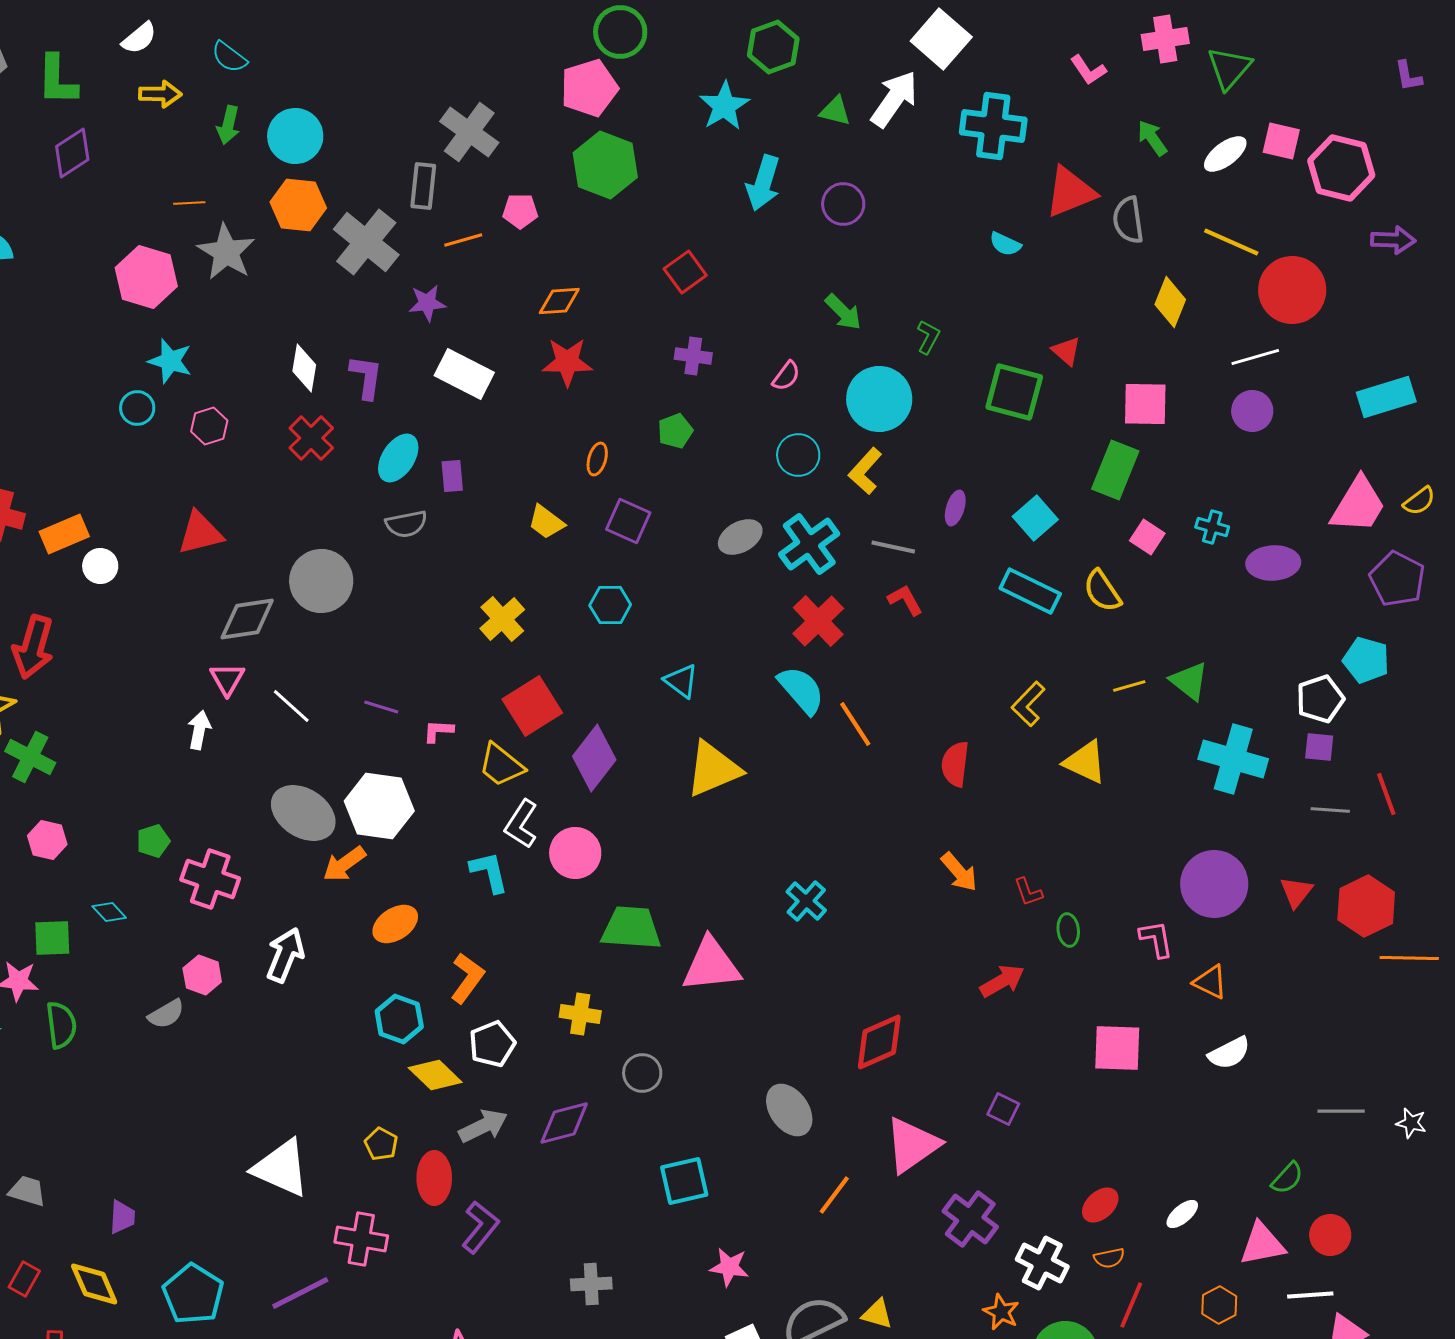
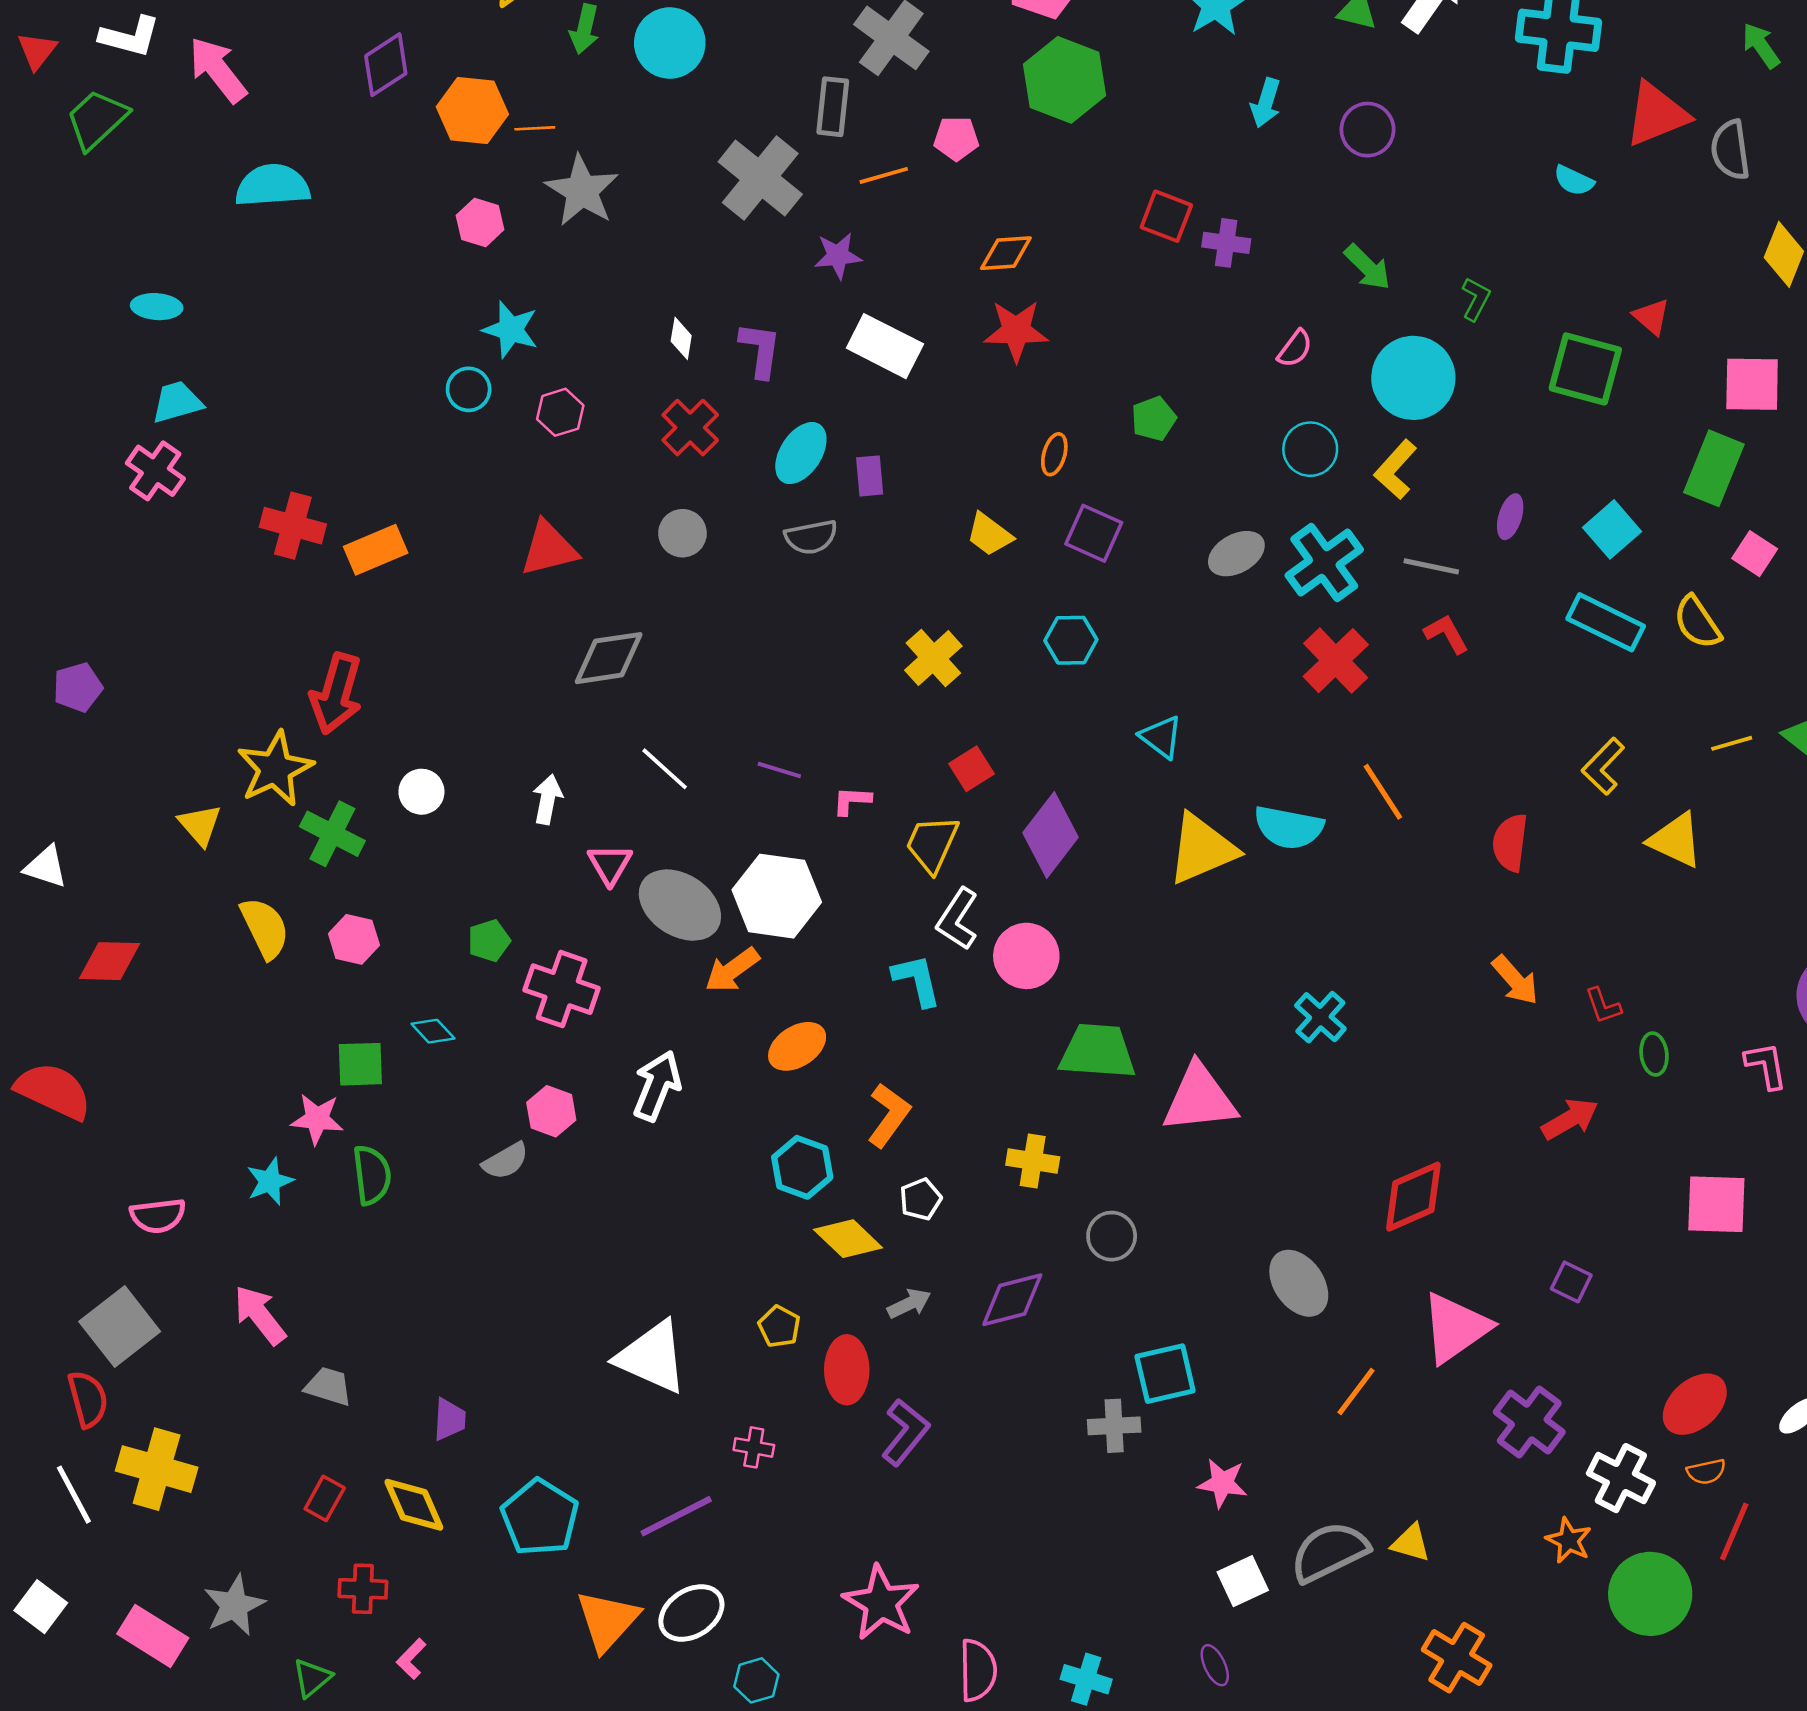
cyan arrow: (763, 183) -> (1266, 103), size x0.7
orange hexagon: (298, 205) -> (472, 110), moved
red square: (685, 272) -> (1166, 216), turned -33
pink hexagon: (146, 277) -> (480, 223), size x0.6
purple cross: (693, 356) -> (1226, 243), moved
white diamond: (304, 368) -> (681, 338), size x0.7
white circle: (100, 566) -> (421, 792), moved
gray circle: (321, 581) -> (682, 533), moved, size x0.6
pink triangle: (227, 679) -> (610, 864), moved
cyan semicircle: (801, 690) -> (1289, 827), moved, turned 142
red square: (532, 706) -> (972, 769), size x0.6
yellow trapezoid: (501, 765) -> (932, 844), turned 75
white pentagon: (492, 1044) -> (921, 1199), size x0.7
gray arrow: (483, 1126) -> (909, 1304), size x0.7
red ellipse: (1100, 1205) -> (1695, 1404), size x1.4
pink cross: (361, 1239) -> (754, 1447), size x0.6
gray cross: (591, 1284) -> (1114, 1426), moved

